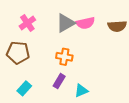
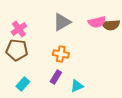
pink cross: (27, 23) -> (19, 29), moved
pink semicircle: (85, 23) -> (97, 22), moved

